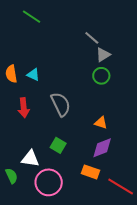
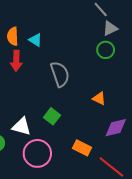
red arrow: (24, 108) -> (16, 61), moved
purple diamond: (102, 148) -> (116, 128), moved

